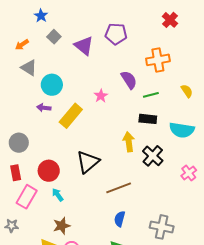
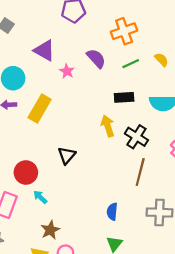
purple triangle: (84, 46) -> (44, 50), moved
green line: (151, 95) -> (131, 64), moved
pink star: (101, 96) -> (67, 71), moved
black triangle: (88, 162) -> (67, 155), size x0.7
brown line: (119, 188) -> (140, 172), moved, turned -45

